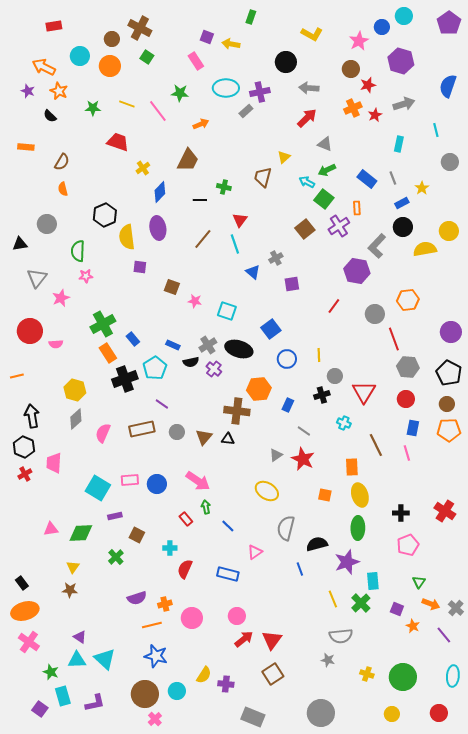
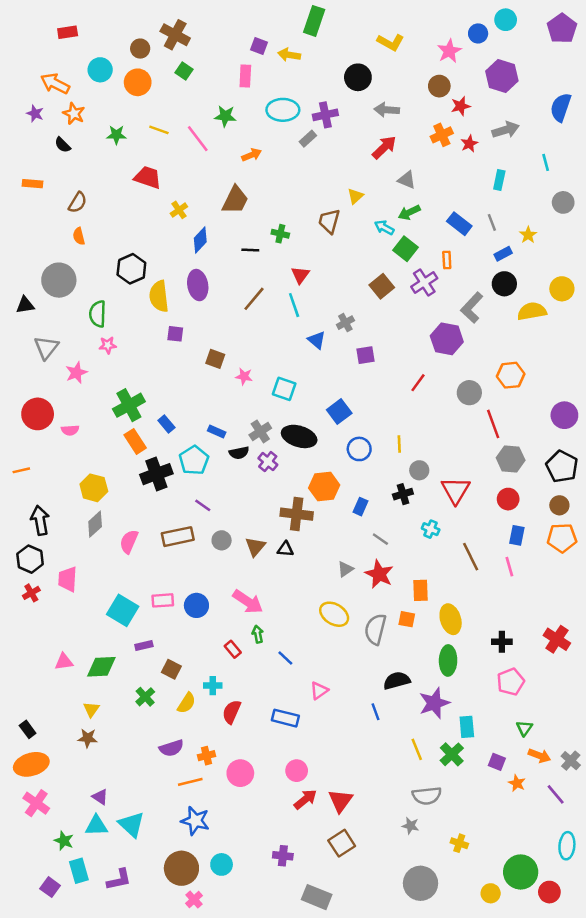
green rectangle: (251, 17) -> (314, 21), size x1.6
pink rectangle: (196, 61) -> (245, 76), turned 36
gray circle: (47, 224) -> (59, 280), size x1.4
orange rectangle: (352, 467) -> (421, 590), moved
gray semicircle: (286, 528) -> (375, 629), moved
yellow semicircle: (204, 675) -> (186, 703), moved
green circle: (403, 677) -> (521, 872), moved
gray circle: (321, 713) -> (421, 883), moved

